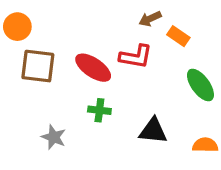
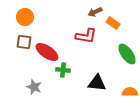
orange circle: (17, 27) -> (25, 17), moved
brown square: (38, 66) -> (24, 42), size x0.7
red ellipse: (93, 68) -> (47, 52), moved

